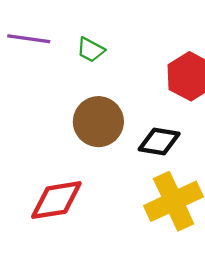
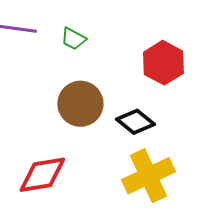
black diamond: (159, 142) -> (135, 122), turned 30

